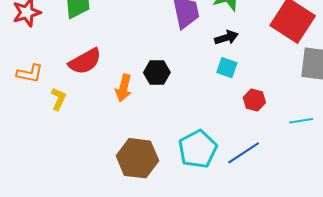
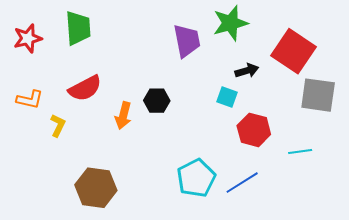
black arrow: (226, 38) -> (247, 71), moved
red hexagon: (254, 100) -> (254, 130), size x1.5
brown hexagon: (137, 158) -> (96, 188), moved

